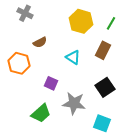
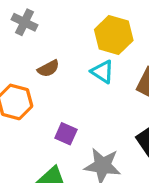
cyan triangle: (73, 57) -> (103, 72), moved

